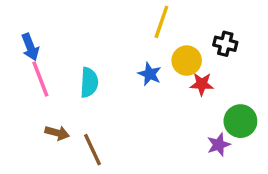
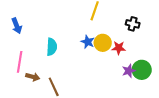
yellow circle: (187, 61) -> (103, 43), moved
pink line: (40, 79) -> (20, 62), moved, turned 30
purple star: (219, 145) -> (129, 71), moved

